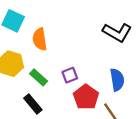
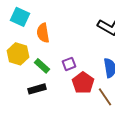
black rectangle: (33, 104) -> (37, 89), turned -66

